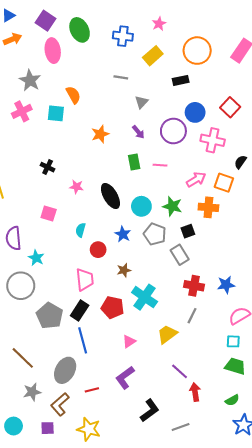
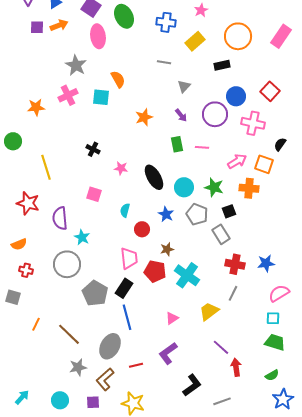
red pentagon: (113, 307) -> (155, 271), moved

